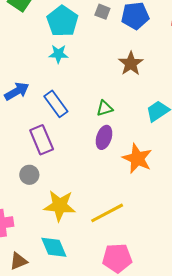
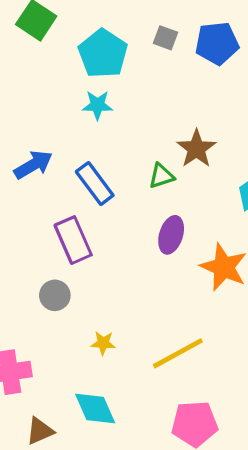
brown star: (131, 64) -> (196, 149), moved
green triangle: (105, 108) -> (161, 176), moved
yellow star: (60, 206) -> (103, 343), size x0.5

